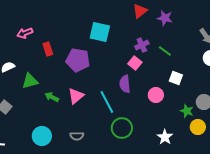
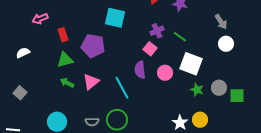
white square: (176, 78) -> (191, 64), size x1.6
green triangle: (30, 81) -> (65, 60), moved
pink circle: (156, 95) -> (165, 73), moved
green star: (187, 111) -> (197, 90), moved
yellow circle: (198, 127) -> (200, 120), moved
green circle: (122, 128) -> (117, 120), moved

